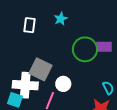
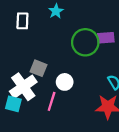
gray square: (41, 69) -> (39, 68), size x0.7
white cross: (25, 85) -> (23, 87), turned -35

